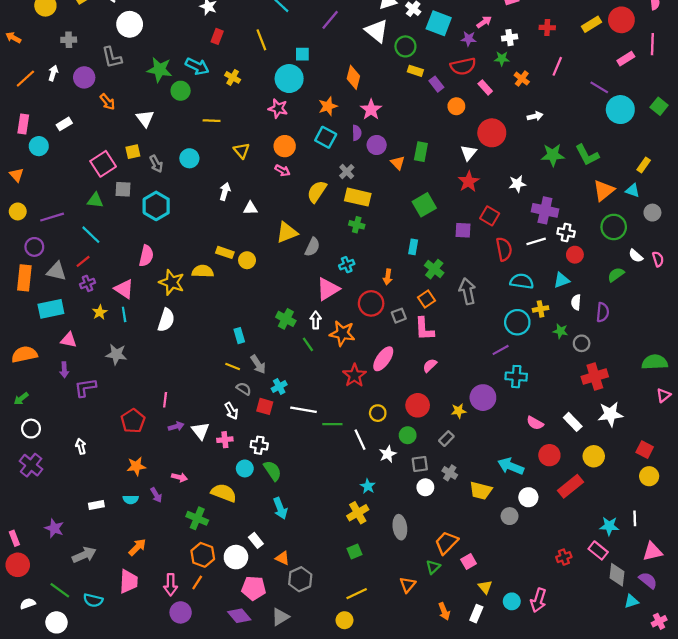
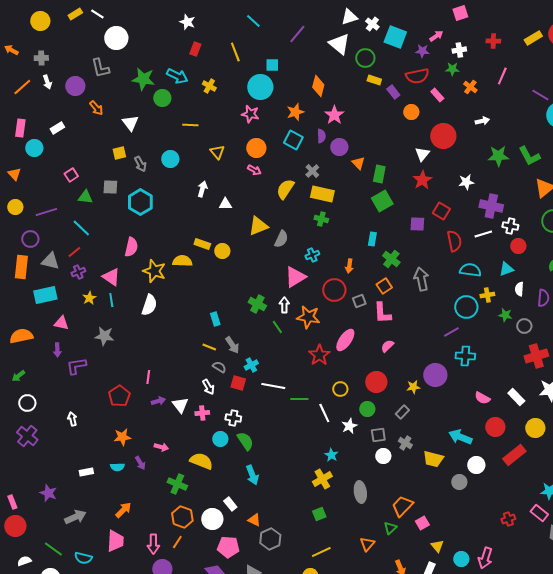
gray cross: (69, 40) -> (41, 58), moved
white arrow: (53, 73) -> (47, 82), turned 144
green rectangle: (421, 152) -> (379, 174), moved
pink square: (103, 164) -> (71, 175), moved, size x0.6

